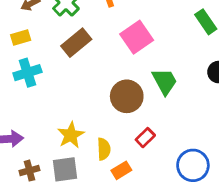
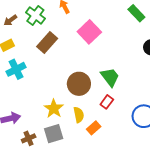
green trapezoid: (165, 81) -> (110, 77), moved
brown circle: (127, 96) -> (79, 84), moved

